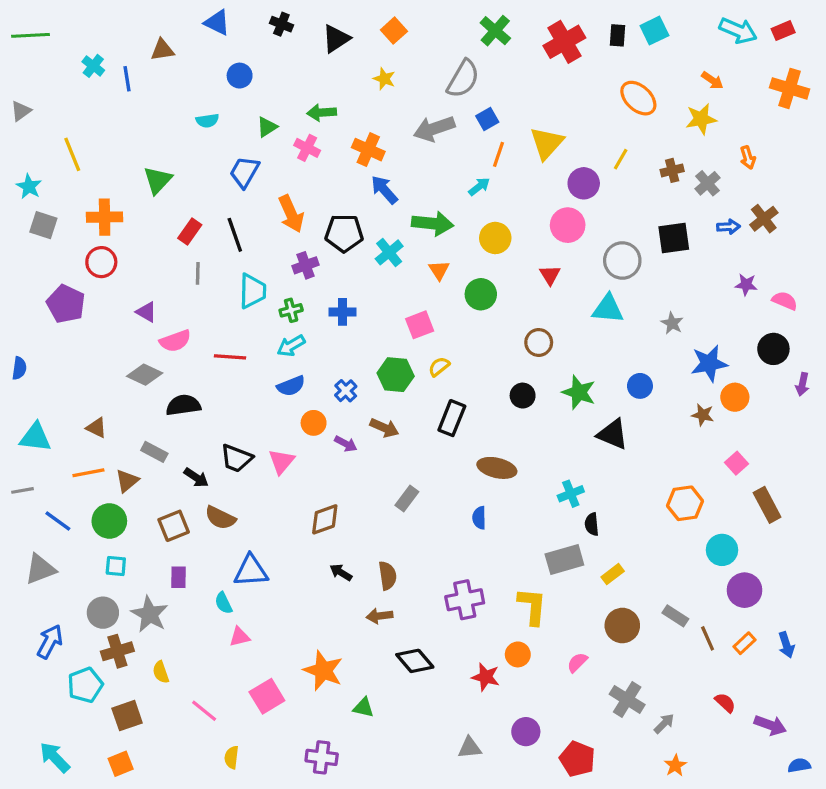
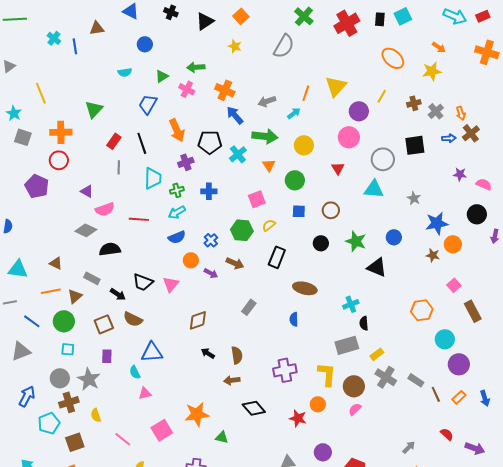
blue square: (487, 119) -> (299, 211), moved, turned 32
gray arrow: (434, 129) -> (267, 101), moved, size x0.7
orange arrow: (748, 158) -> (461, 113), moved
brown circle: (622, 626) -> (354, 386), moved
orange star: (323, 671) -> (197, 414), turned -30
gray cross: (627, 699) -> (386, 377), moved

